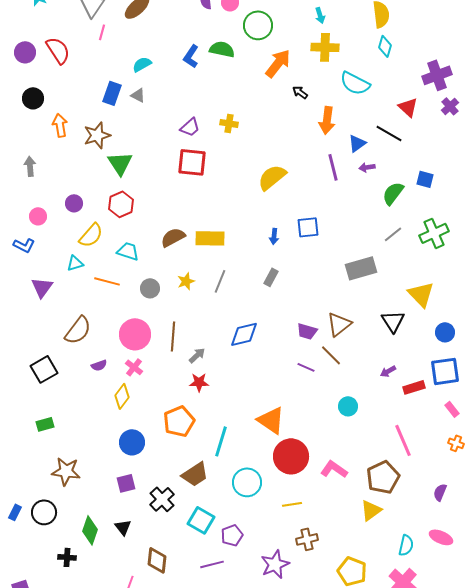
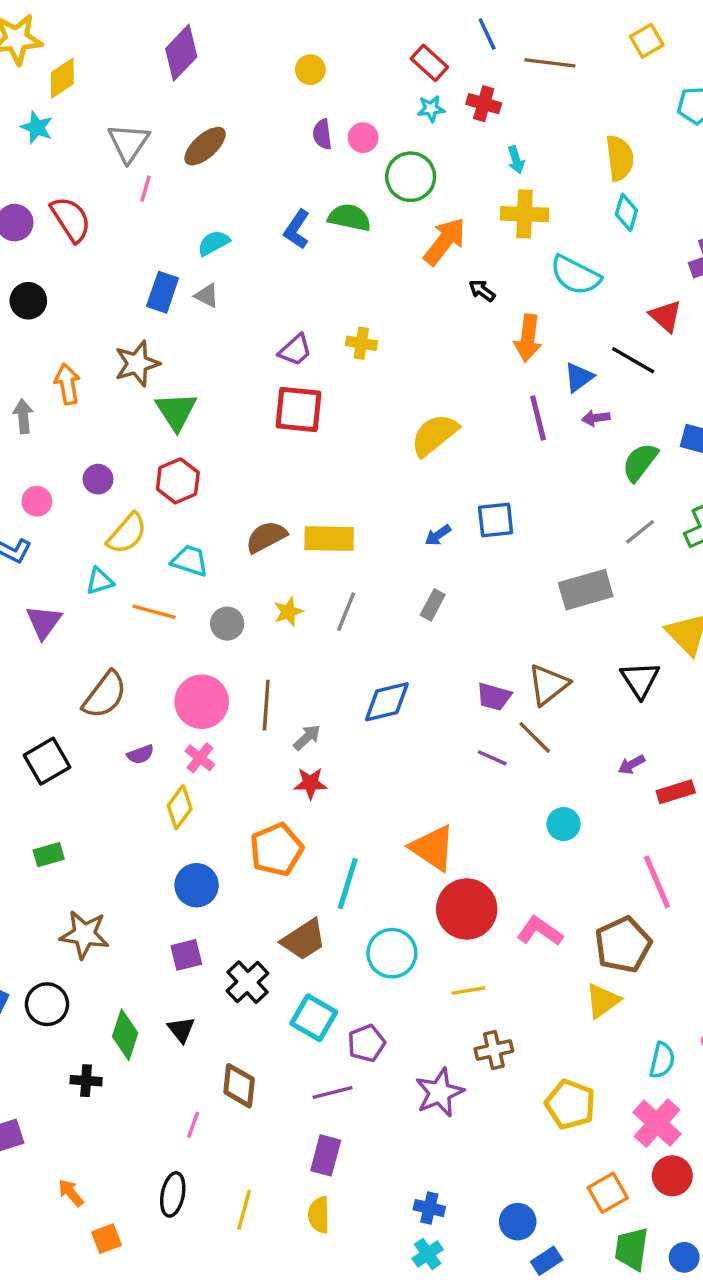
orange arrow: (60, 125) -> (67, 384), moved
blue arrow: (274, 236) -> (438, 535), turned 49

